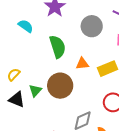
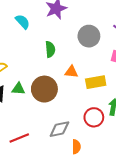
green semicircle: (58, 47) -> (50, 49), size x0.7
green triangle: (35, 91) -> (18, 89), turned 40

